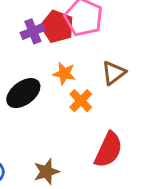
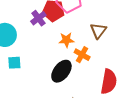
black ellipse: (23, 93) -> (61, 71), moved

